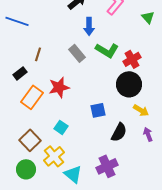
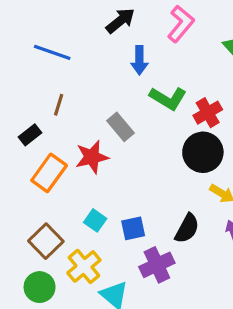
blue line: (17, 21) -> (52, 52), moved
gray rectangle: (77, 53) -> (120, 127), moved
blue square: (98, 110) -> (133, 228), moved
purple cross: (107, 166) -> (157, 265), moved

